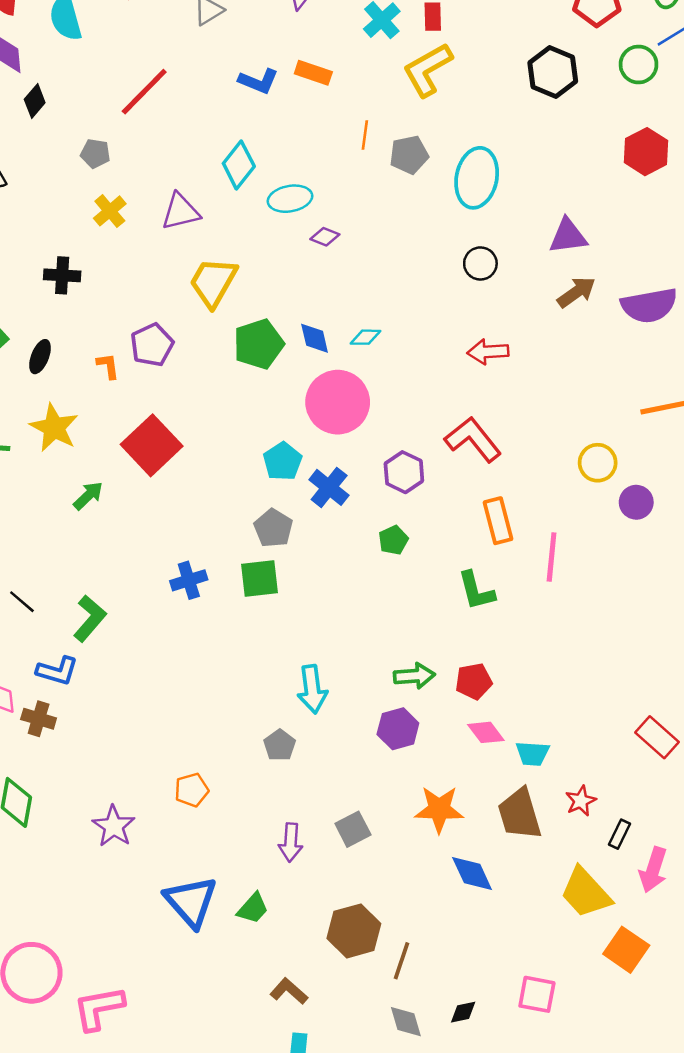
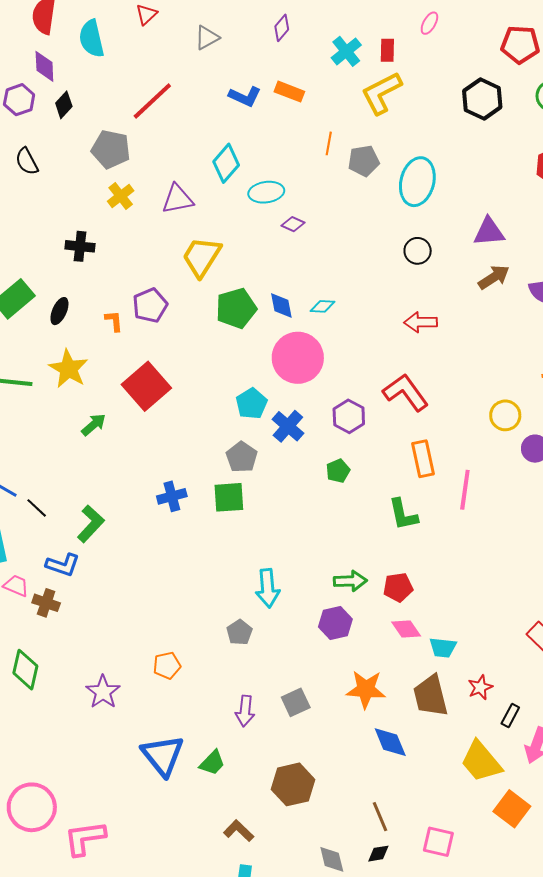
gray pentagon: (95, 154) -> (111, 149), size x1.6
brown line: (401, 961) -> (380, 817), moved, turned -44

